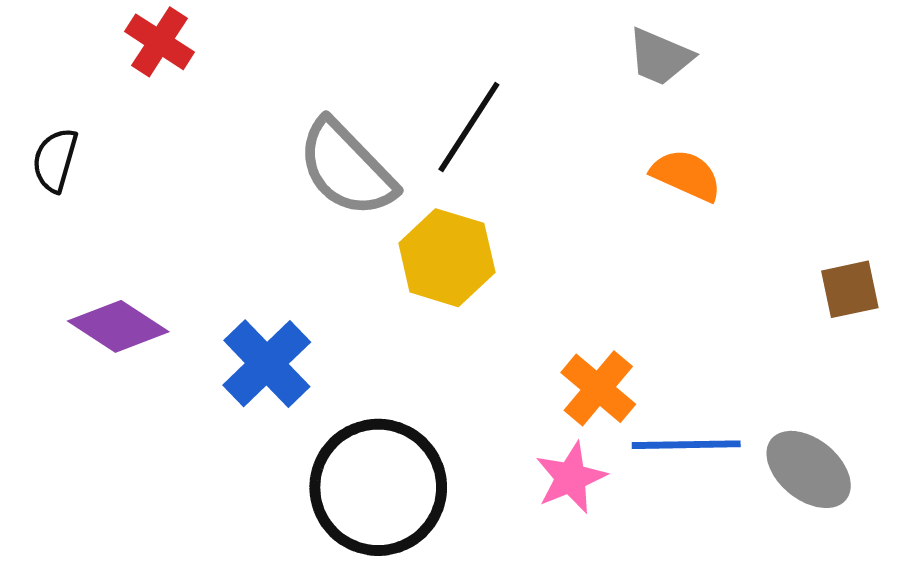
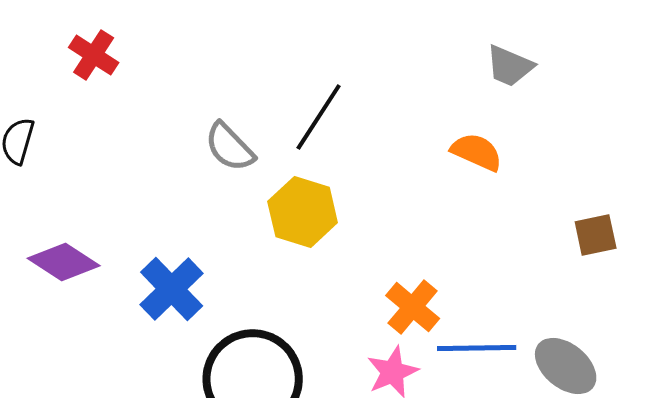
gray trapezoid: (660, 57) -> (510, 66), moved
gray semicircle: (347, 168) -> (230, 147), size x0.7

